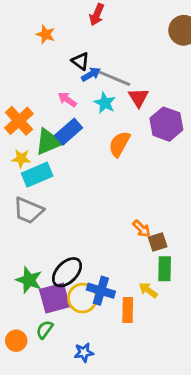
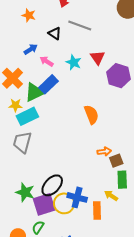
blue arrow: (91, 74) -> (31, 49), moved
gray line: (114, 78) -> (80, 25), moved
orange semicircle: (119, 144) -> (91, 115), moved, turned 132
gray trapezoid: (28, 210) -> (22, 142), turned 85
orange arrow: (142, 229) -> (104, 152), turned -48

